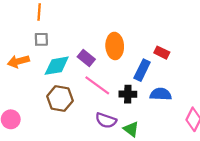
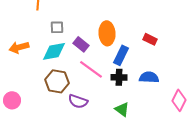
gray square: (41, 39) -> (57, 27), moved
blue rectangle: (142, 70) -> (121, 55), moved
purple semicircle: (106, 120) -> (78, 101), moved

